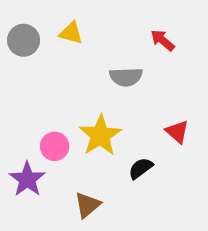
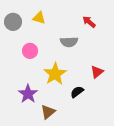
red triangle: (177, 132) -> (97, 72), turned 40
pink circle: (55, 146) -> (30, 51), moved
purple star: (27, 179) -> (28, 94), moved

